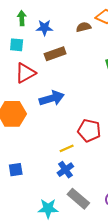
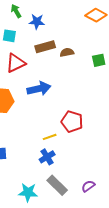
green arrow: (22, 18) -> (16, 11), turned -32
brown semicircle: (84, 27) -> (67, 52), moved

